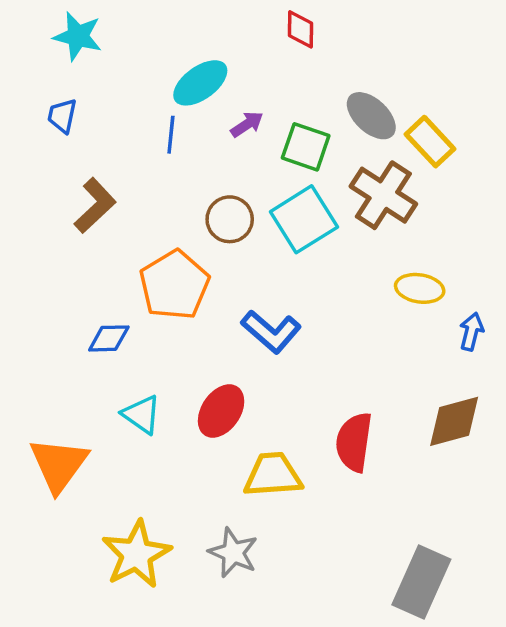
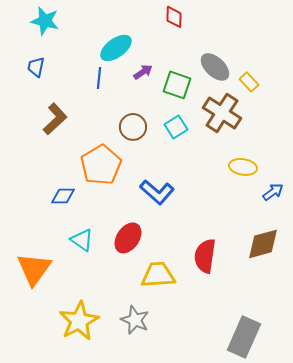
yellow rectangle: (430, 142) -> (249, 82), size x0.7
cyan square: (304, 219) -> (176, 127), size x0.6
blue arrow: (471, 332) -> (273, 192), turned 40

